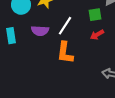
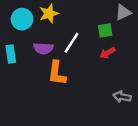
orange L-shape: (65, 53) -> (57, 73), moved

